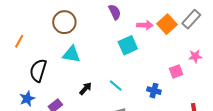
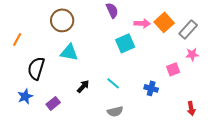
gray rectangle: (191, 19) -> (188, 29), moved

